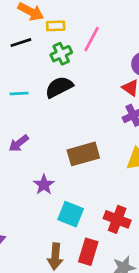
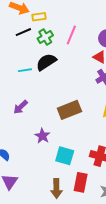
pink line: (92, 39) -> (71, 35), moved
black line: (21, 43) -> (23, 32), moved
cyan line: (19, 94) -> (25, 70), moved

